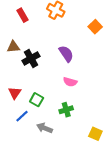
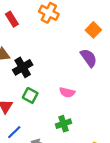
purple semicircle: (66, 54) -> (89, 58), moved
green square: (37, 100) -> (30, 95), moved

